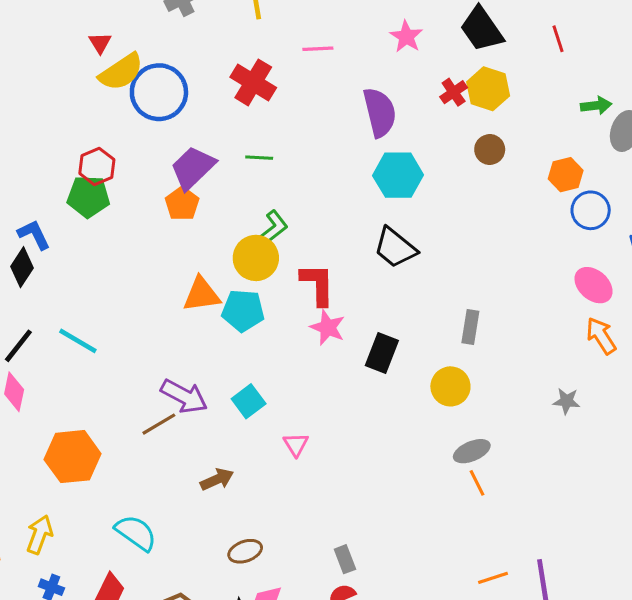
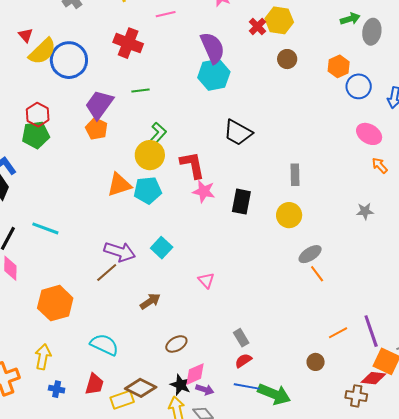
cyan hexagon: (398, 175) -> (214, 75), moved
orange arrow: (601, 336) -> (380, 165), size x0.7
pink triangle: (296, 444) -> (206, 280), moved

